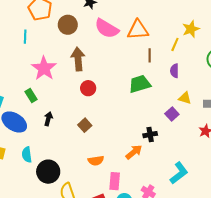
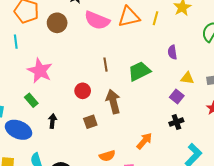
yellow line: (175, 44) -> (155, 18), moved
brown line: (150, 55) -> (106, 65), moved
brown arrow: (78, 59) -> (113, 102), moved
red circle: (88, 88) -> (83, 91), moved
brown square: (85, 125) -> (90, 122), turned 32
black cross: (150, 135) -> (176, 122), moved

